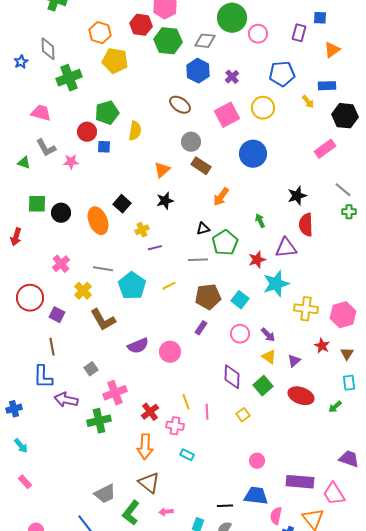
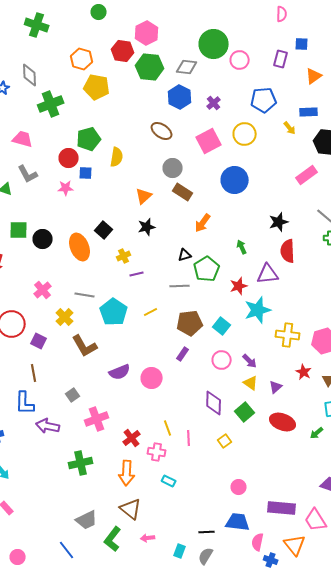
pink star: (71, 162) -> (66, 188), moved
green cross: (99, 421) -> (81, 463), moved

